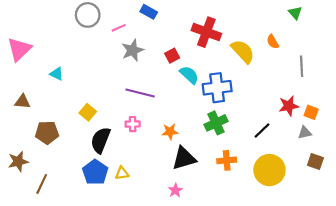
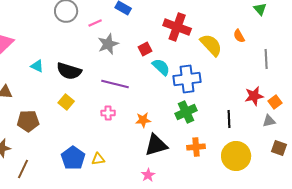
orange square: (311, 112) -> (275, 102), turned 32
black line: (262, 130) -> (229, 119), turned -48
black semicircle: (101, 140) -> (69, 71), moved, turned -95

